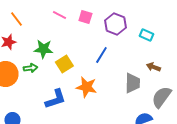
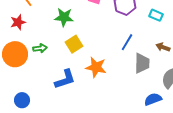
green star: (43, 49) -> (64, 17), moved
blue line: (101, 55) -> (127, 42), moved

